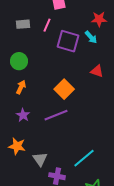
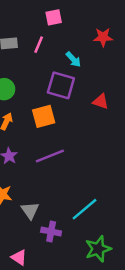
cyan arrow: (91, 37) -> (73, 59), moved
purple square: (68, 41) -> (61, 85), moved
orange square: (64, 89) -> (44, 116), moved, turned 30

